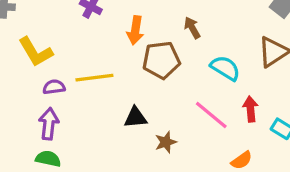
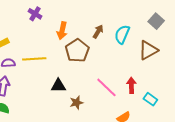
brown arrow: (192, 28) -> (98, 31), turned 56
brown pentagon: (161, 60) -> (77, 51), turned -30
cyan semicircle: (225, 68) -> (122, 34), moved, turned -102

